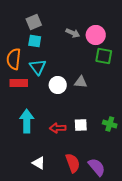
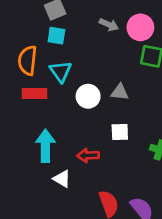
white square: (81, 125) -> (120, 132), moved
white triangle: (39, 163) -> (62, 179), moved

